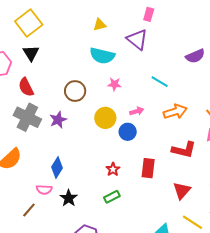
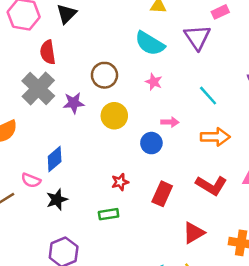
pink rectangle: (149, 14) -> (220, 12), turned 32
yellow circle: (105, 118) -> (114, 116), moved

